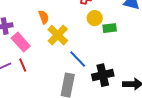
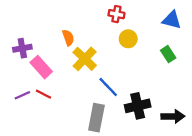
green rectangle: (110, 28) -> (168, 54), moved, turned 64
red line: (23, 65) -> (44, 94), turned -40

